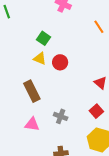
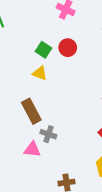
red circle: (60, 62) -> (68, 48), moved
gray cross: (61, 116) -> (48, 134), moved

